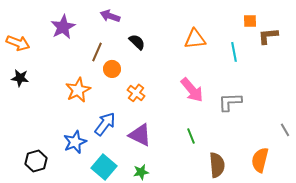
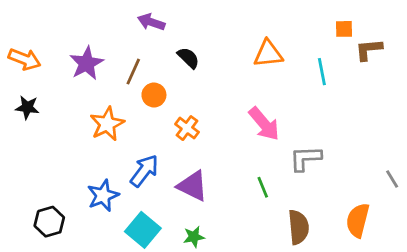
purple star: (63, 27) -> (86, 63), moved
gray L-shape: (230, 102) -> (305, 158), moved

